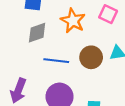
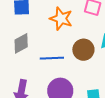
gray diamond: (37, 33) -> (21, 43), moved

